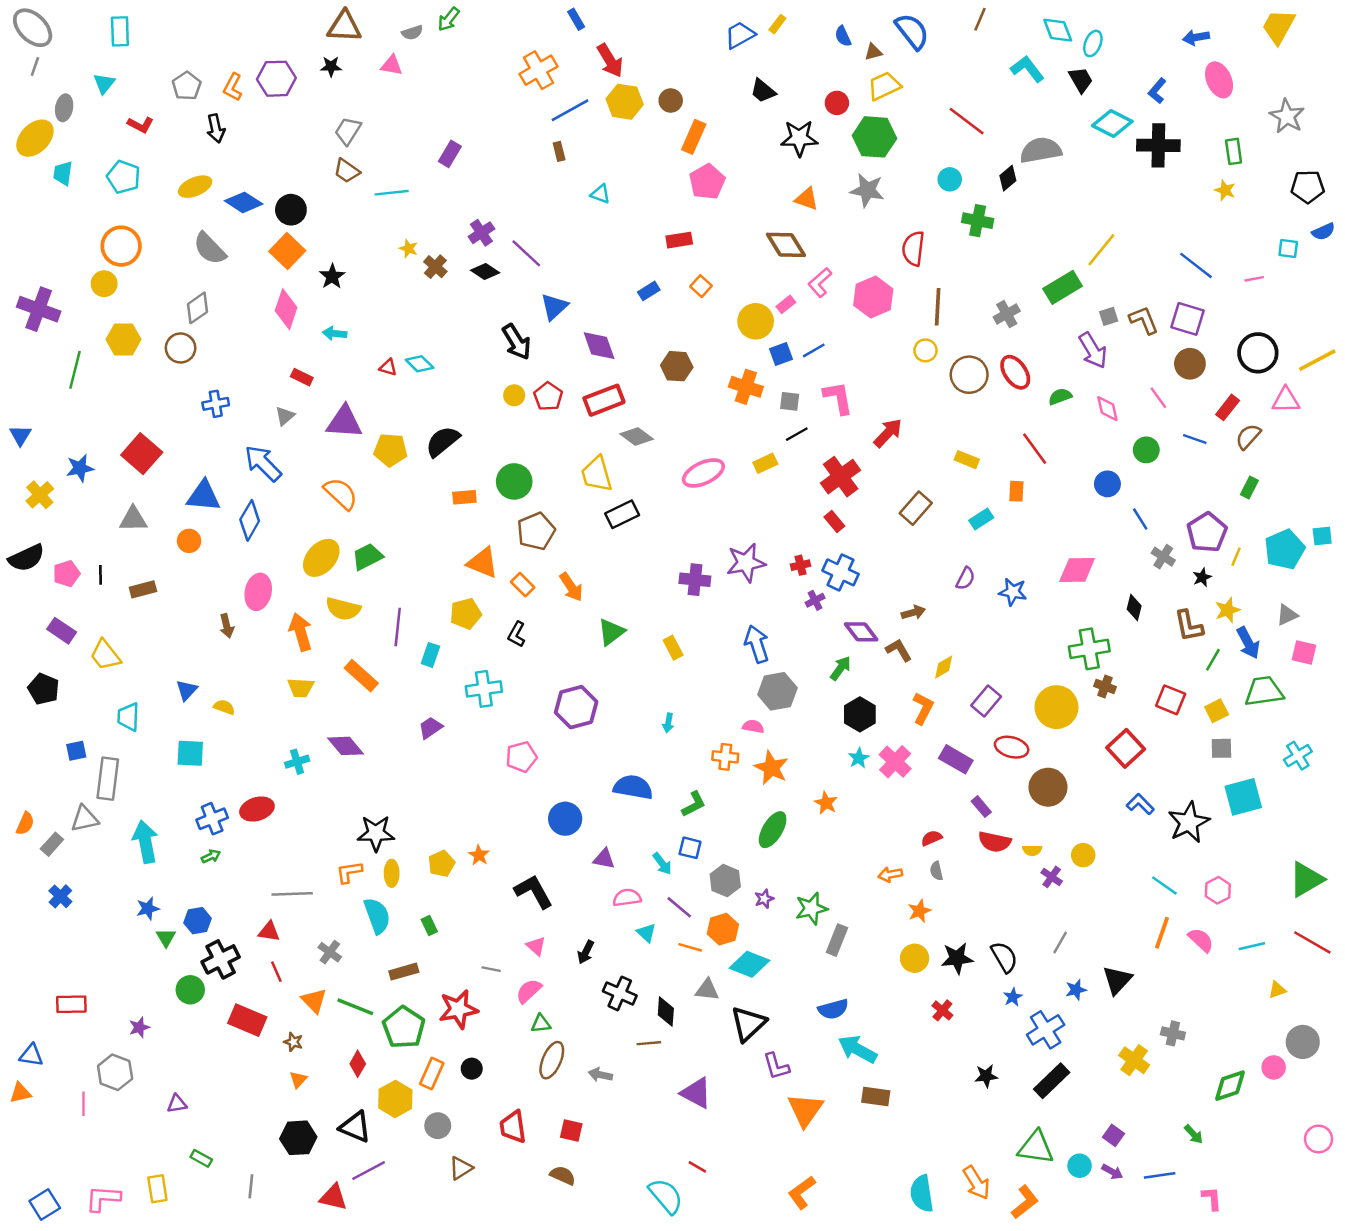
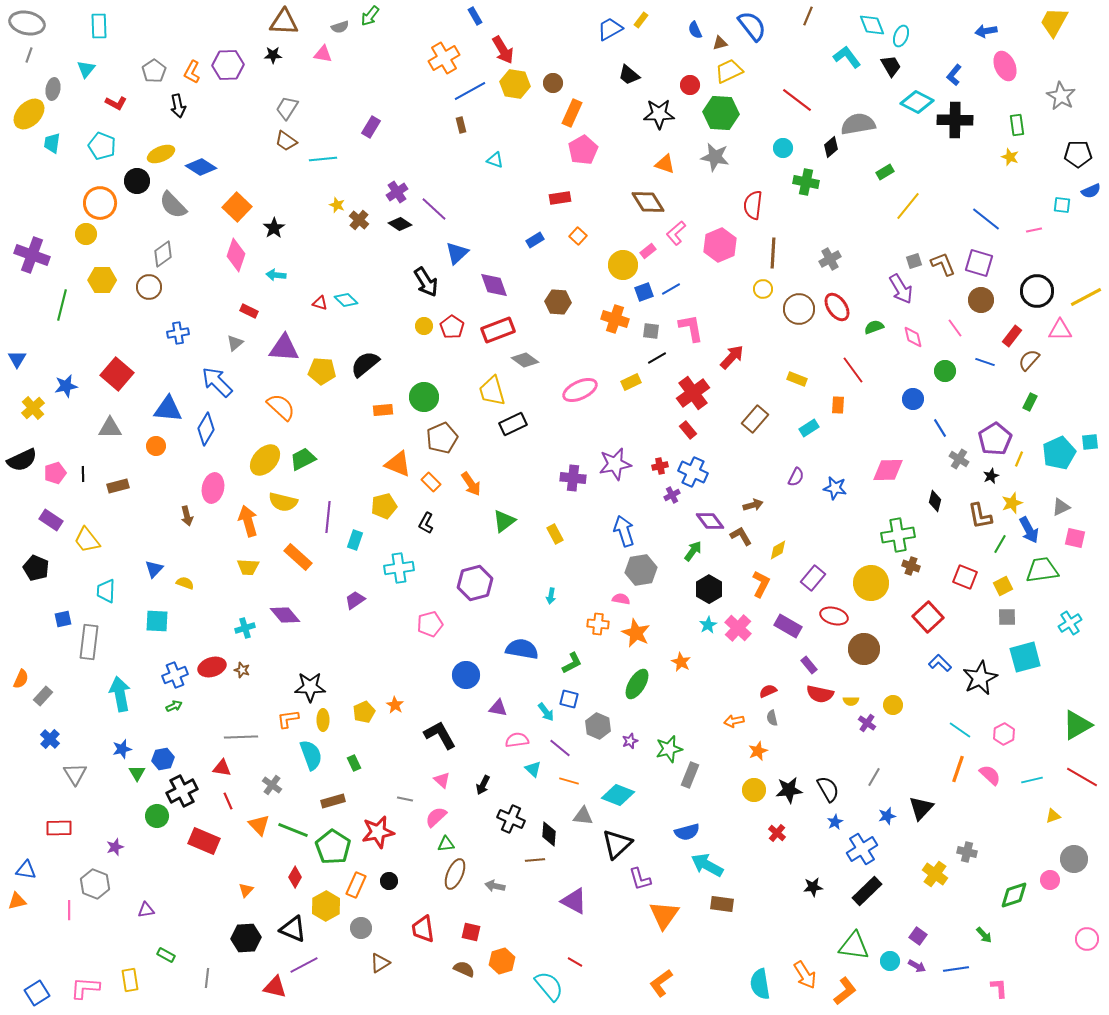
gray ellipse: (33, 28) -> (27, 23), turned -32
black circle: (291, 210) -> (137, 181), moved
green rectangle: (1063, 287) -> (885, 172), moved, size x0.6
gray triangle: (85, 819) -> (75, 774), moved, turned -50
orange hexagon: (723, 929) -> (502, 961), moved
brown star: (293, 1042) -> (242, 670), moved

